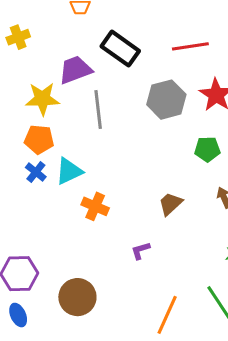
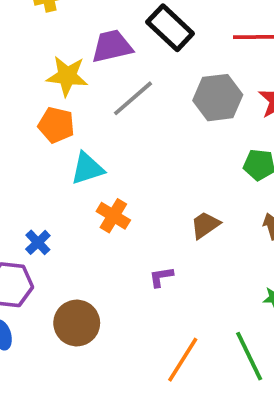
gray line: (98, 109) -> (133, 98), turned 48
blue cross: (36, 172) -> (38, 242), moved

